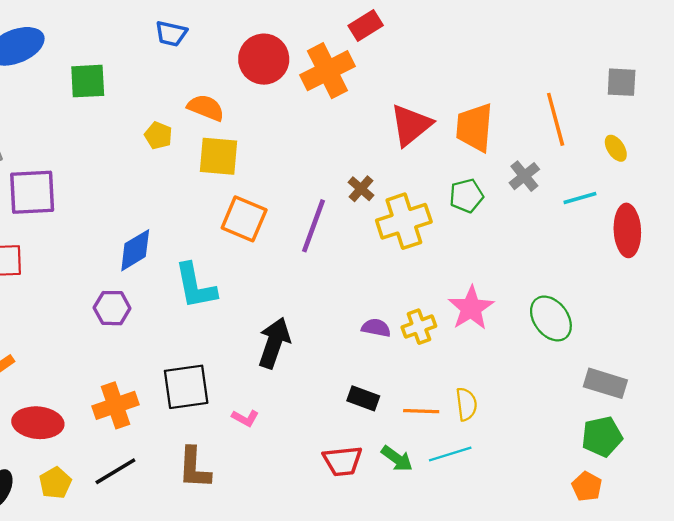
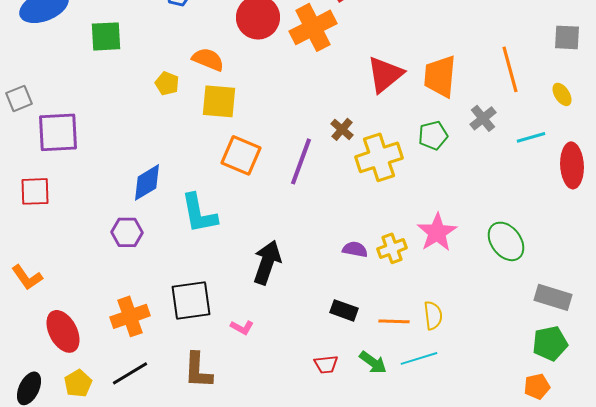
red ellipse: (38, 423) -> (63, 331), turned 57
red trapezoid: (342, 461) -> (326, 364), size x0.7
orange pentagon: (587, 486) -> (537, 386), turned 30

